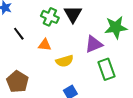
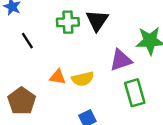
green cross: (50, 17) -> (68, 22), turned -30
orange triangle: (45, 45) -> (58, 77), moved

